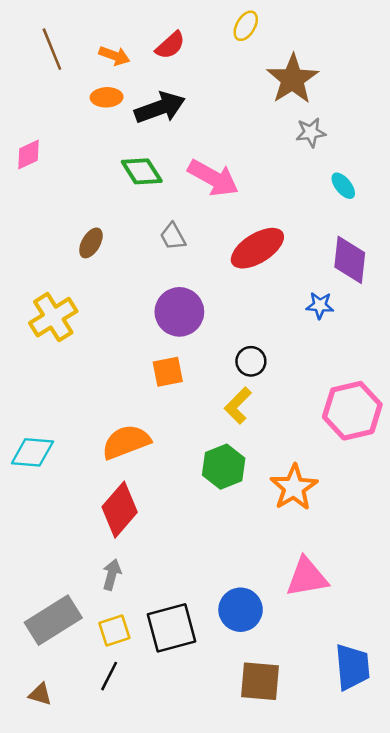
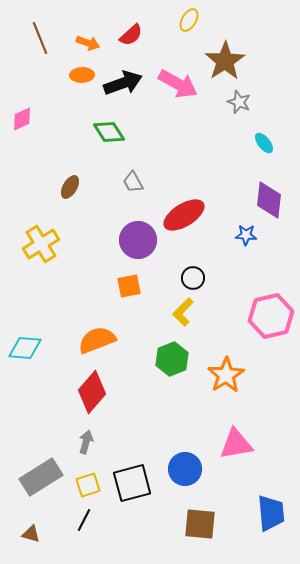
gray star: (311, 132) -> (239, 102), turned 30
pink arrow: (213, 178) -> (178, 84), moved
red ellipse: (257, 248) -> (184, 215), moved

